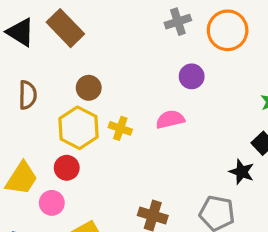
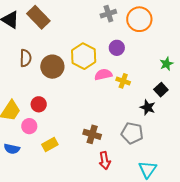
brown circle: (89, 88) -> (52, 67), moved, size x1.5
brown semicircle: (28, 95) -> (26, 58), moved
yellow hexagon: (79, 128) -> (84, 56), moved
yellow cross: (120, 128) -> (123, 81), moved

